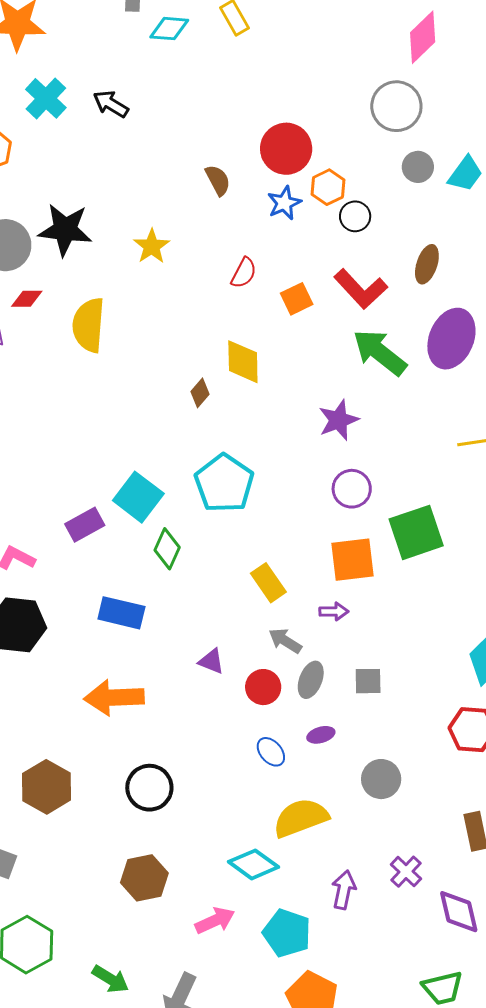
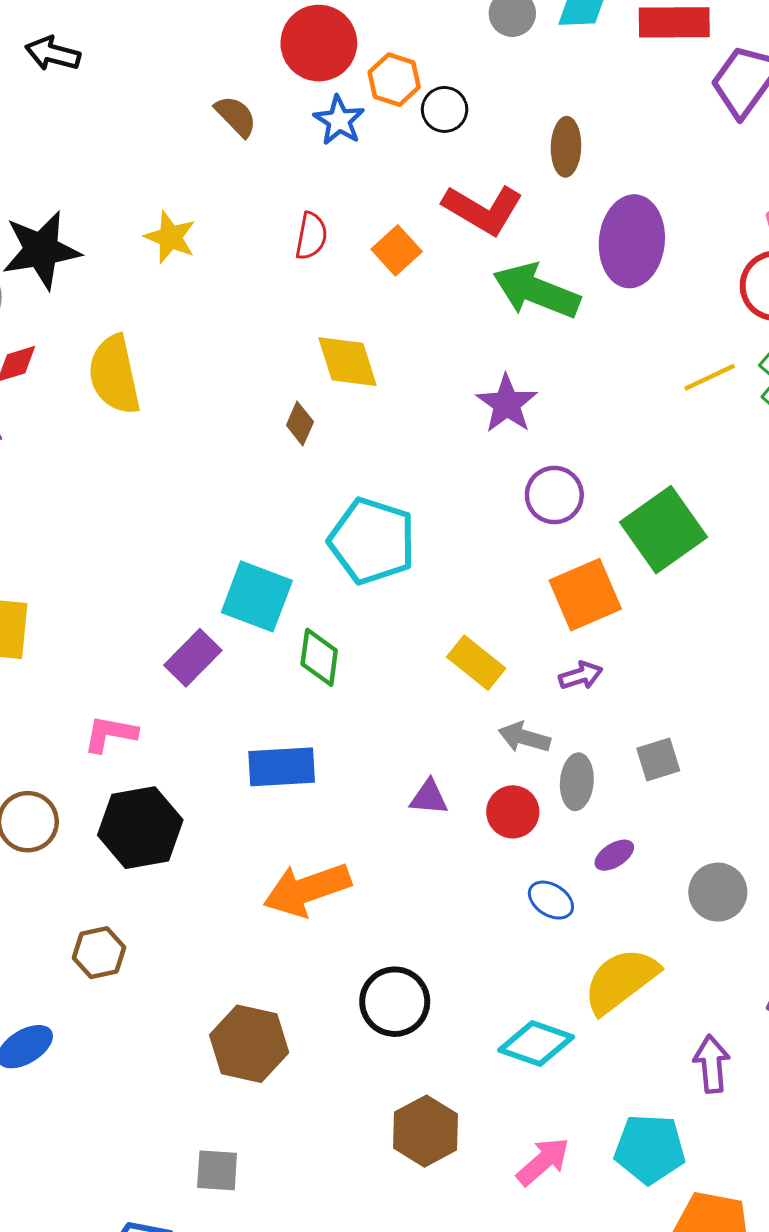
cyan diamond: (253, 864) -> (536, 1043), moved

